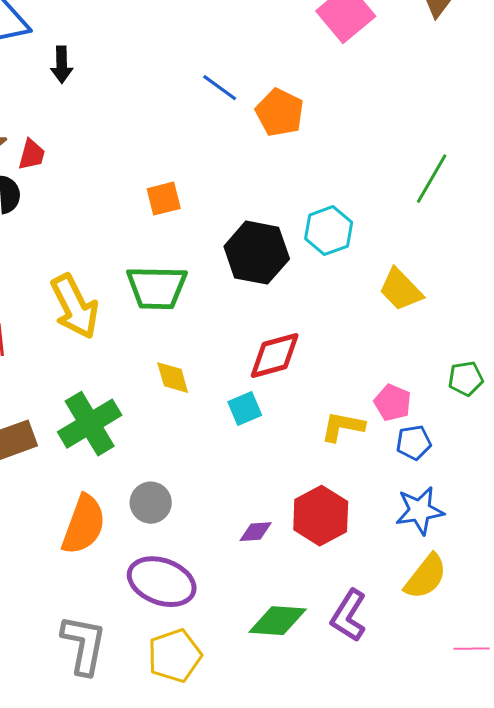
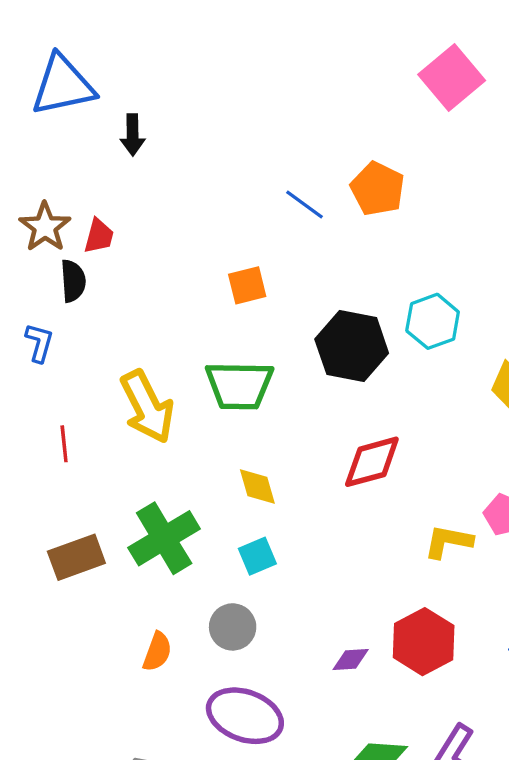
blue line: (220, 88) -> (305, 204), moved
cyan square: (245, 409) -> (257, 556), moved
orange semicircle: (84, 525) -> (157, 652), size x0.6

